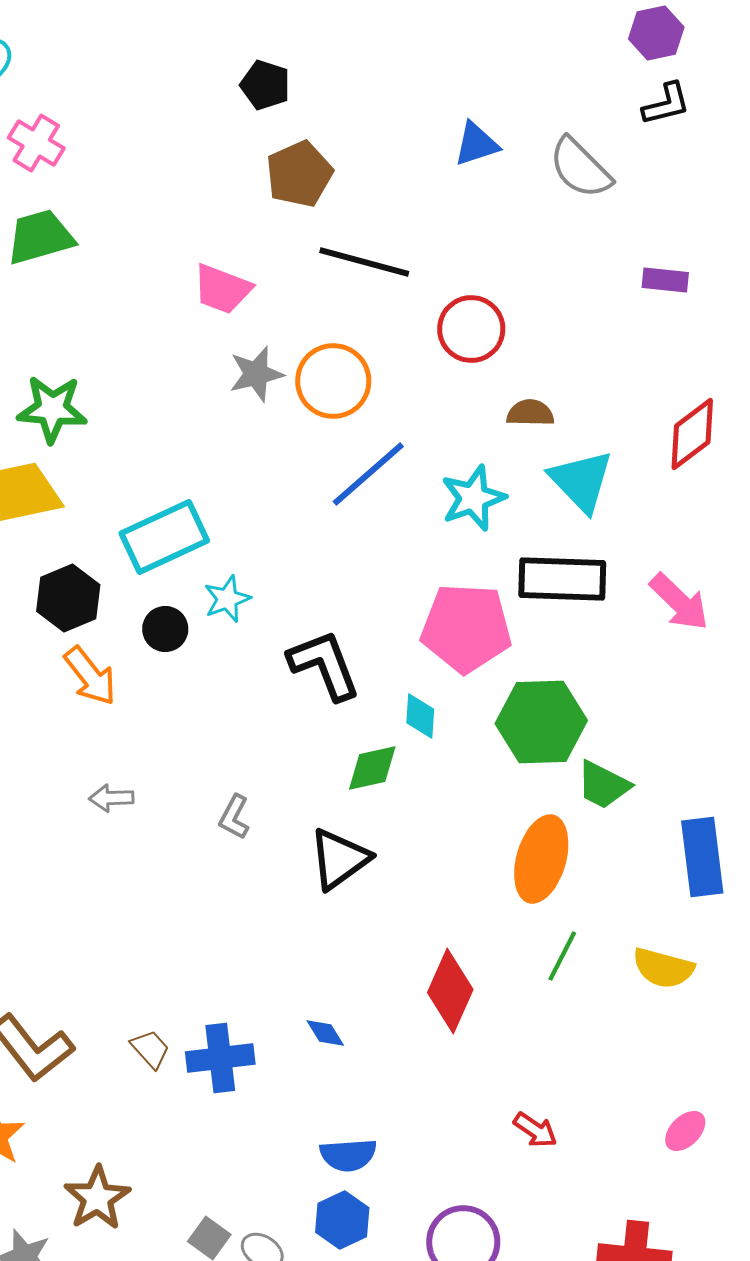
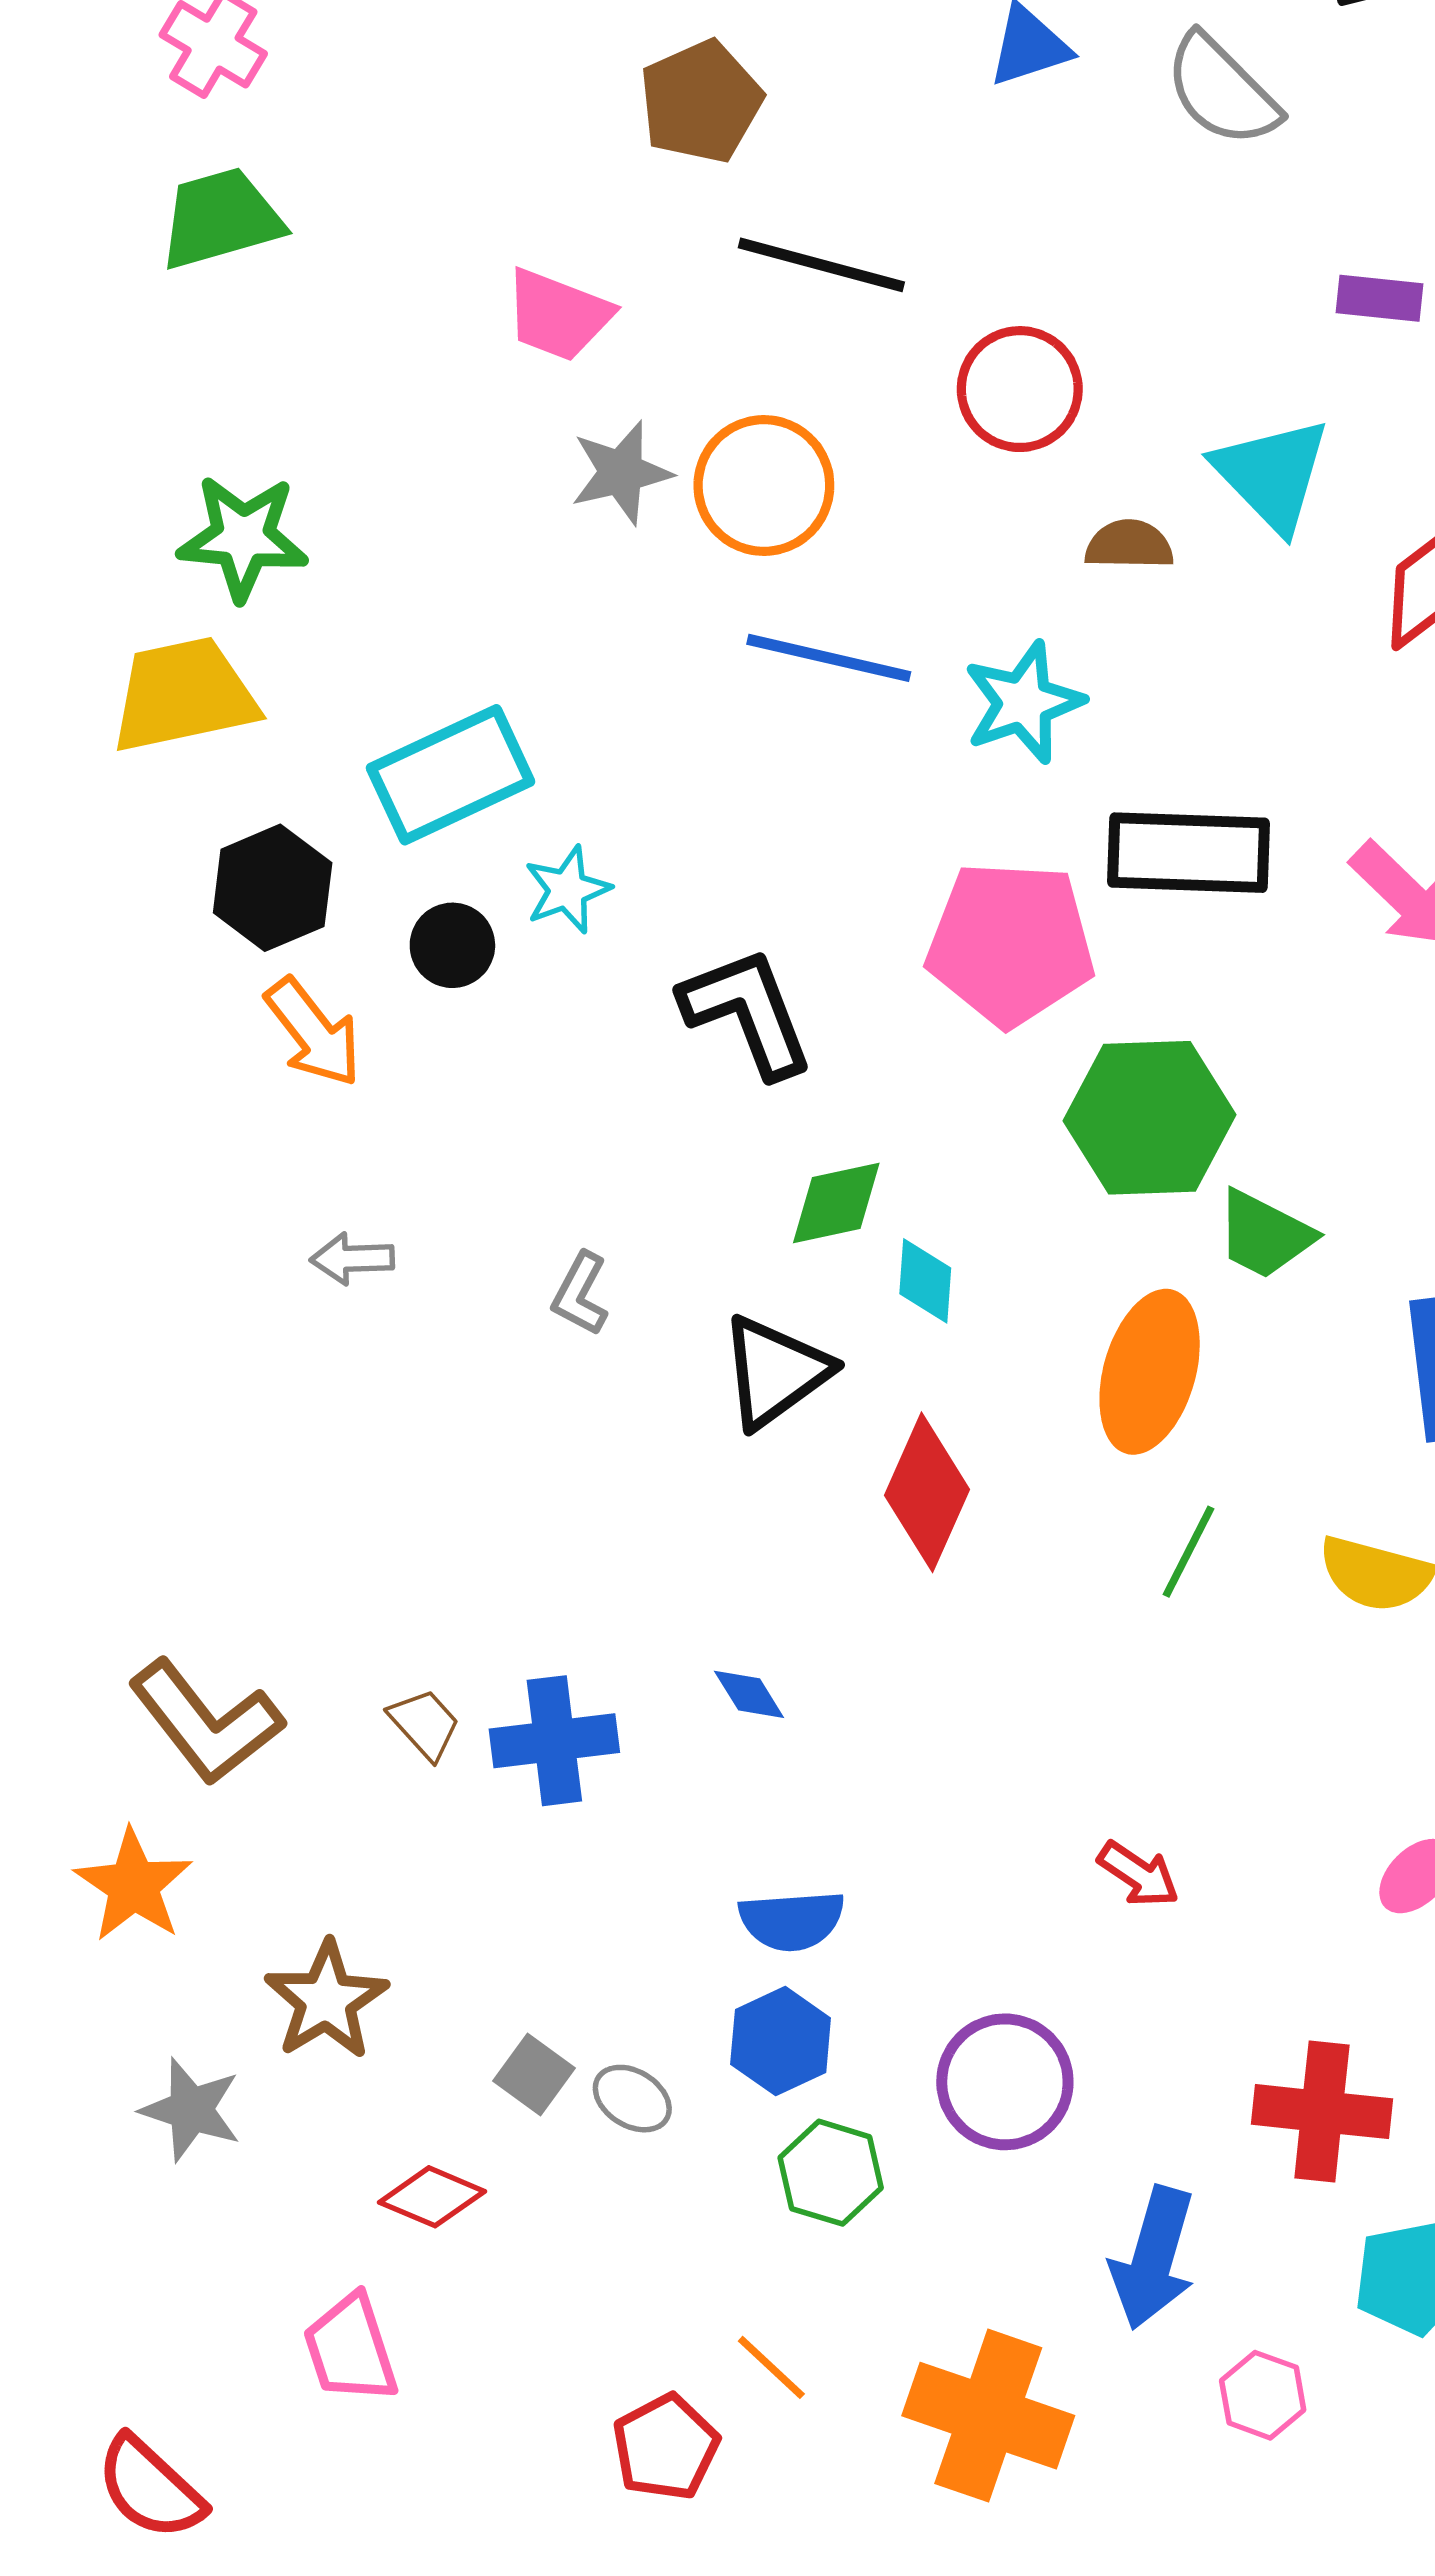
blue line: (368, 474) -> (829, 658), turned 54
cyan triangle: (581, 481) -> (1272, 474), moved
cyan diamond: (420, 716) -> (925, 1281), moved
red diamond: (450, 991) -> (927, 1492), moved

